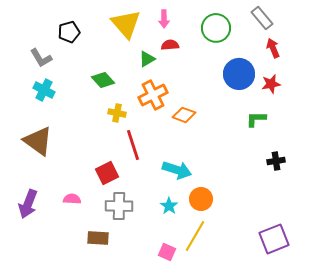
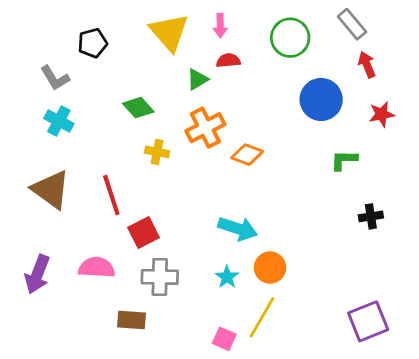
red star: (271, 84) -> (382, 114), moved
red line: (133, 145) -> (111, 195), moved
pink semicircle: (72, 199) -> (97, 268), size x1.5

